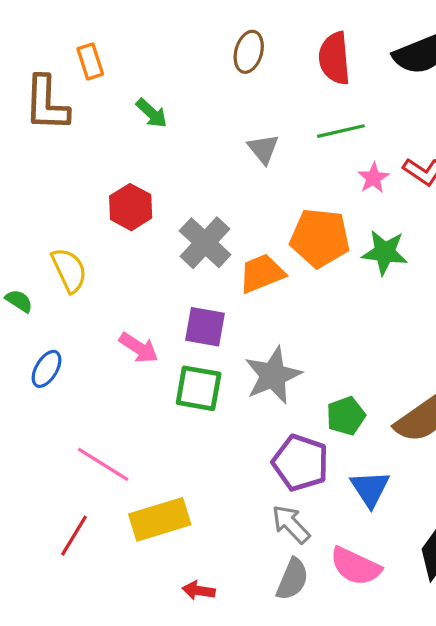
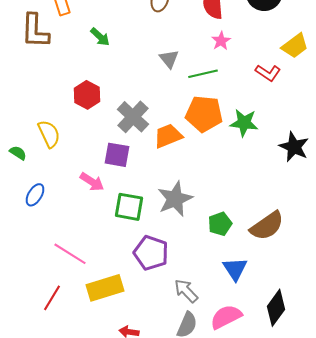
green line: (341, 131) -> (203, 74), moved
pink star: (373, 178) -> (221, 41), moved
purple square: (205, 327) -> (117, 155), moved
purple pentagon: (301, 463) -> (151, 253), moved
pink semicircle: (356, 566) -> (226, 317), turned 128

